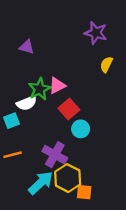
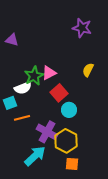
purple triangle: (27, 47) -> (12, 40), moved
yellow semicircle: (106, 64) -> (88, 70), moved
orange line: (13, 155) -> (22, 118), moved
yellow hexagon: (68, 178) -> (66, 141), moved

